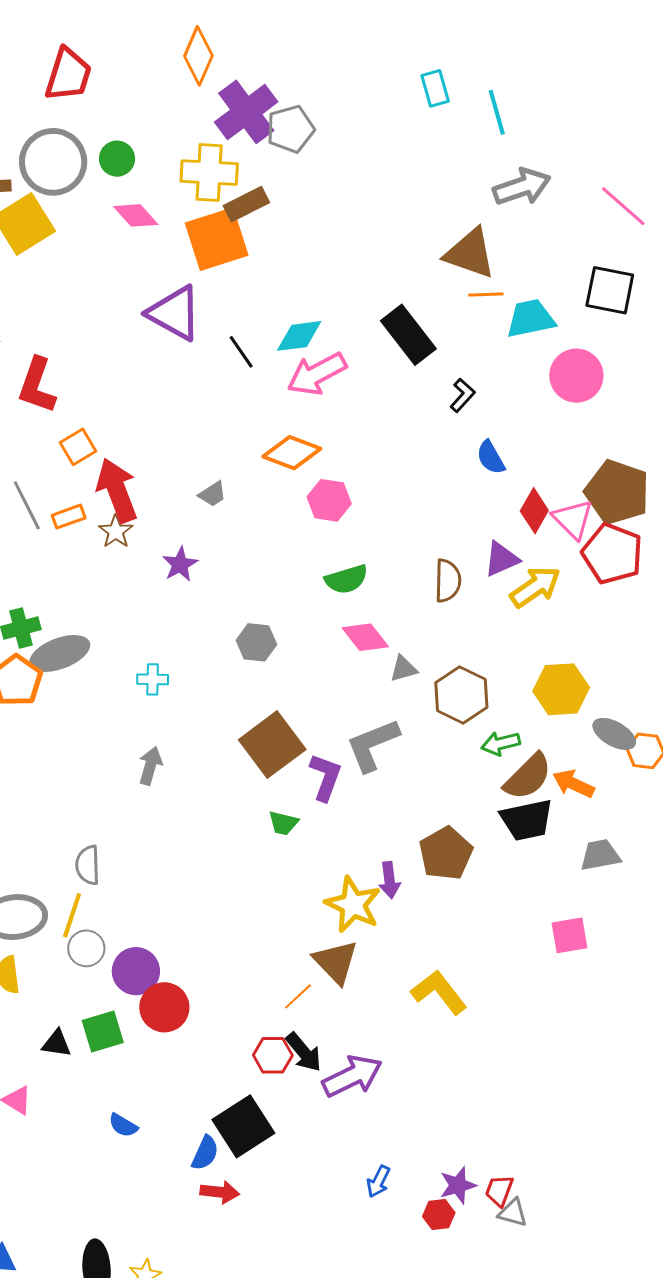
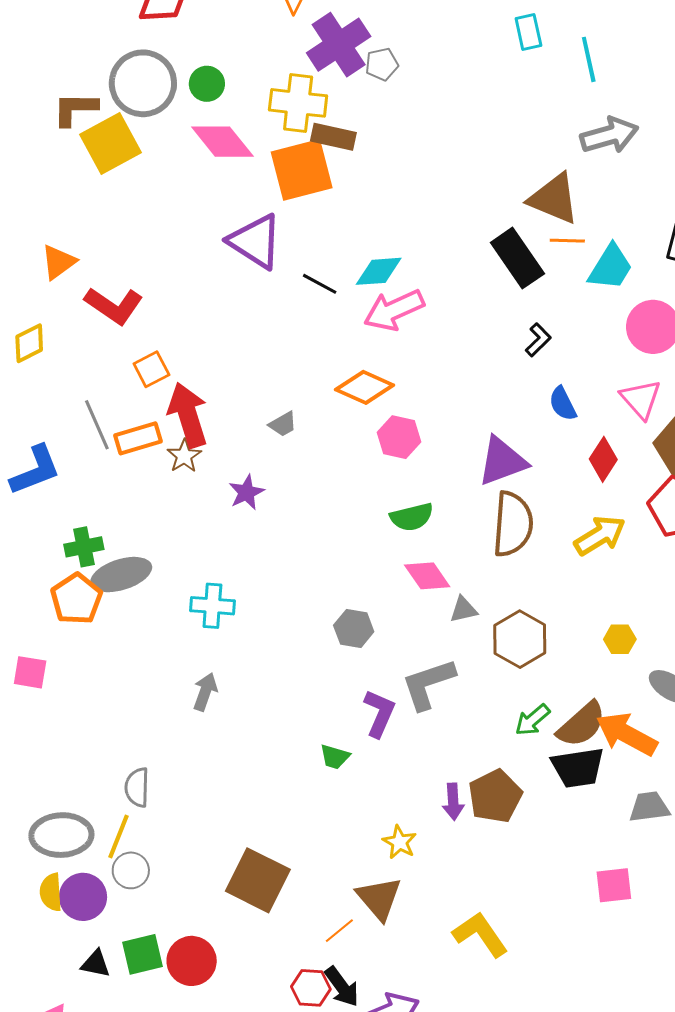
gray pentagon: (290, 129) -> (382, 64), size x0.7
brown rectangle: (246, 204) -> (333, 137), turned 36
pink diamond: (136, 215) -> (222, 142), size x1.4
cyan trapezoid: (531, 319) -> (611, 267), turned 130
black rectangle: (408, 335) -> (517, 258), moved
black line: (241, 352) -> (320, 284), turned -30
red L-shape: (37, 385) -> (114, 306), turned -78
orange rectangle: (69, 517) -> (138, 438), size x1.4
pink triangle: (573, 519) -> (641, 399), moved
purple triangle: (501, 559) -> (502, 461), moved, size x1.4
brown semicircle: (448, 581) -> (513, 524), size x1.5
gray hexagon: (256, 642) -> (354, 629), moved
cyan cross: (153, 679) -> (212, 606), size x1.4
yellow hexagon: (561, 689) -> (620, 639), size x0.6
green arrow: (501, 743) -> (532, 720), moved, turned -30
brown square: (272, 745) -> (258, 880), moved, turned -30
orange arrow: (573, 784) -> (627, 734), size x1.5
purple arrow: (389, 880) -> (453, 802), moved
yellow star: (353, 905) -> (400, 842), size x0.6
purple circle: (136, 971) -> (83, 897), moved
red circle: (164, 1007) -> (192, 961), moved

